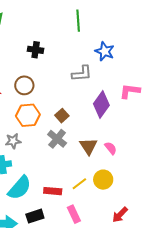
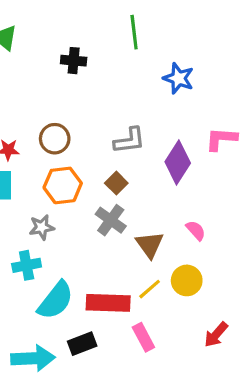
black cross: (36, 50) -> (74, 61), moved
gray L-shape: (82, 73) -> (129, 140), moved
brown triangle: (88, 146) -> (150, 245), moved
red rectangle: (53, 191) -> (108, 303), size x1.5

